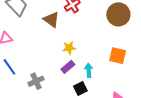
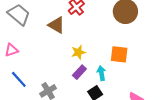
orange square: (118, 56) -> (119, 54), moved

